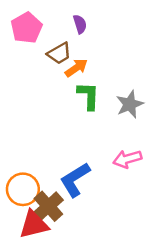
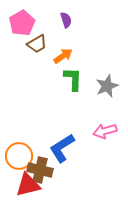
brown trapezoid: (59, 53) -> (37, 44), moved
brown cross: (48, 206) -> (40, 170), turned -35

